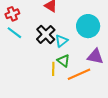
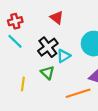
green triangle: (64, 61) -> (47, 73), moved
yellow line: (53, 69) -> (23, 84), moved

